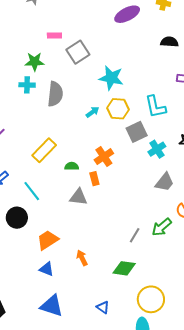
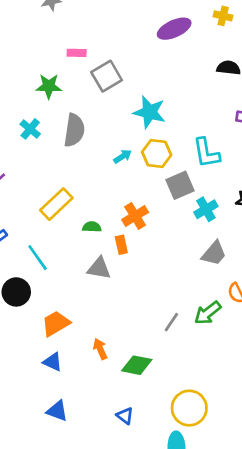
cyan cross: (27, 85) -> (30, 129), moved, turned 35
green diamond: (124, 268) -> (137, 365), moved
blue triangle: (52, 306) -> (57, 411), size x0.7

